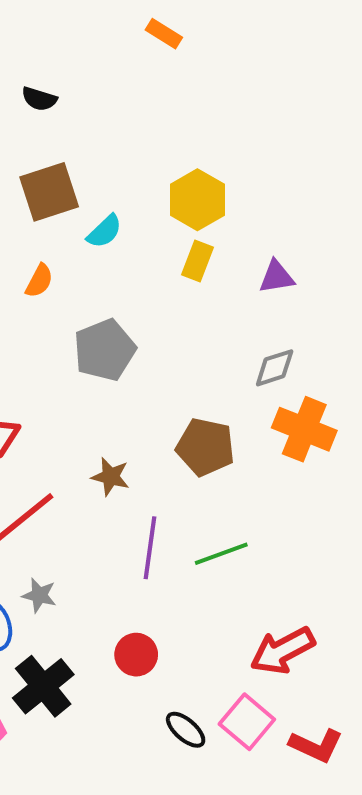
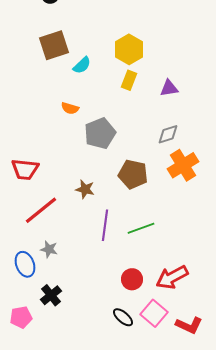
orange semicircle: (39, 281) -> (70, 108), moved, turned 78
gray pentagon: (105, 350) -> (100, 133), moved
orange cross: (304, 429) -> (183, 165), turned 36
red circle: (136, 655) -> (132, 279), moved
black cross: (43, 686) -> (51, 295), size x0.7

